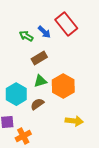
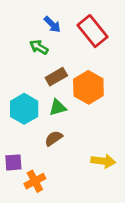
blue arrow: (44, 32) -> (52, 24), moved
orange hexagon: (63, 86) -> (88, 87), moved
cyan hexagon: (16, 94) -> (24, 109), moved

